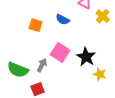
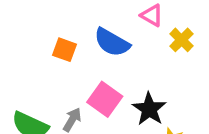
blue semicircle: (63, 20) -> (112, 42), size x1.5

